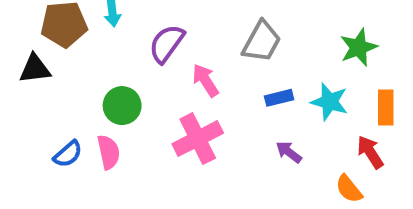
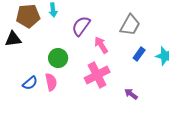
blue rectangle: (279, 98) -> (139, 54), turned -40
purple arrow: (289, 152) -> (131, 94), moved

